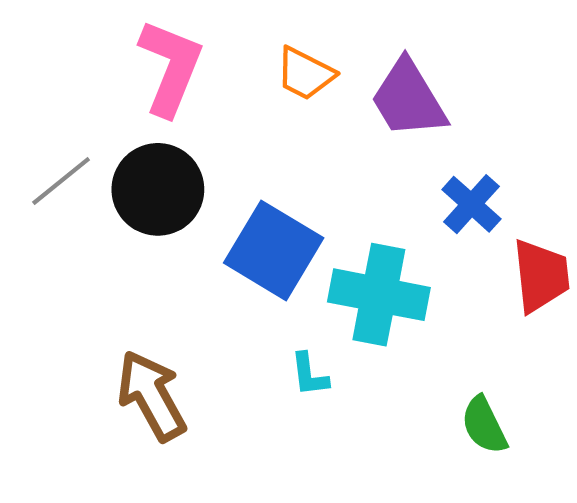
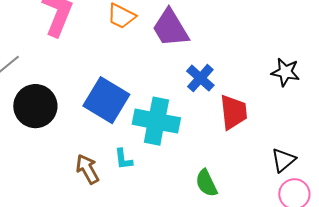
black circle: (158, 189) -> (35, 106), moved
brown arrow: (152, 396) -> (87, 169), moved, size x0.7

